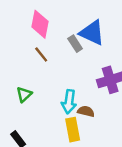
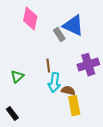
brown line: (41, 54) -> (48, 66), moved, turned 32
yellow rectangle: (73, 130) -> (74, 106), moved

